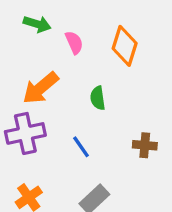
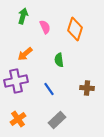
green arrow: (37, 24) -> (23, 16), turned -91
orange arrow: (41, 88) -> (25, 54), size x0.7

